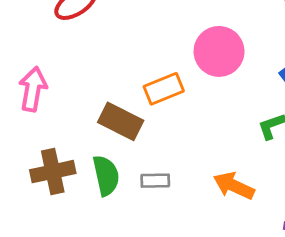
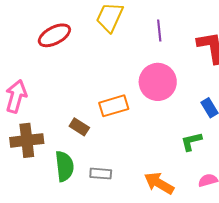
brown rectangle: (121, 121) -> (79, 127), size x0.6
brown cross: (53, 172) -> (27, 140), moved

